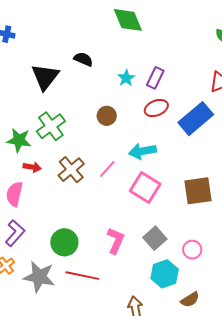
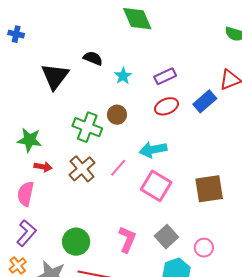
cyan star: (126, 78) -> (123, 76), moved
purple rectangle: (155, 78) -> (165, 76), turned 40
blue rectangle: (196, 119) -> (205, 101), moved, size x0.7
green cross: (51, 126) -> (87, 127), moved, turned -32

